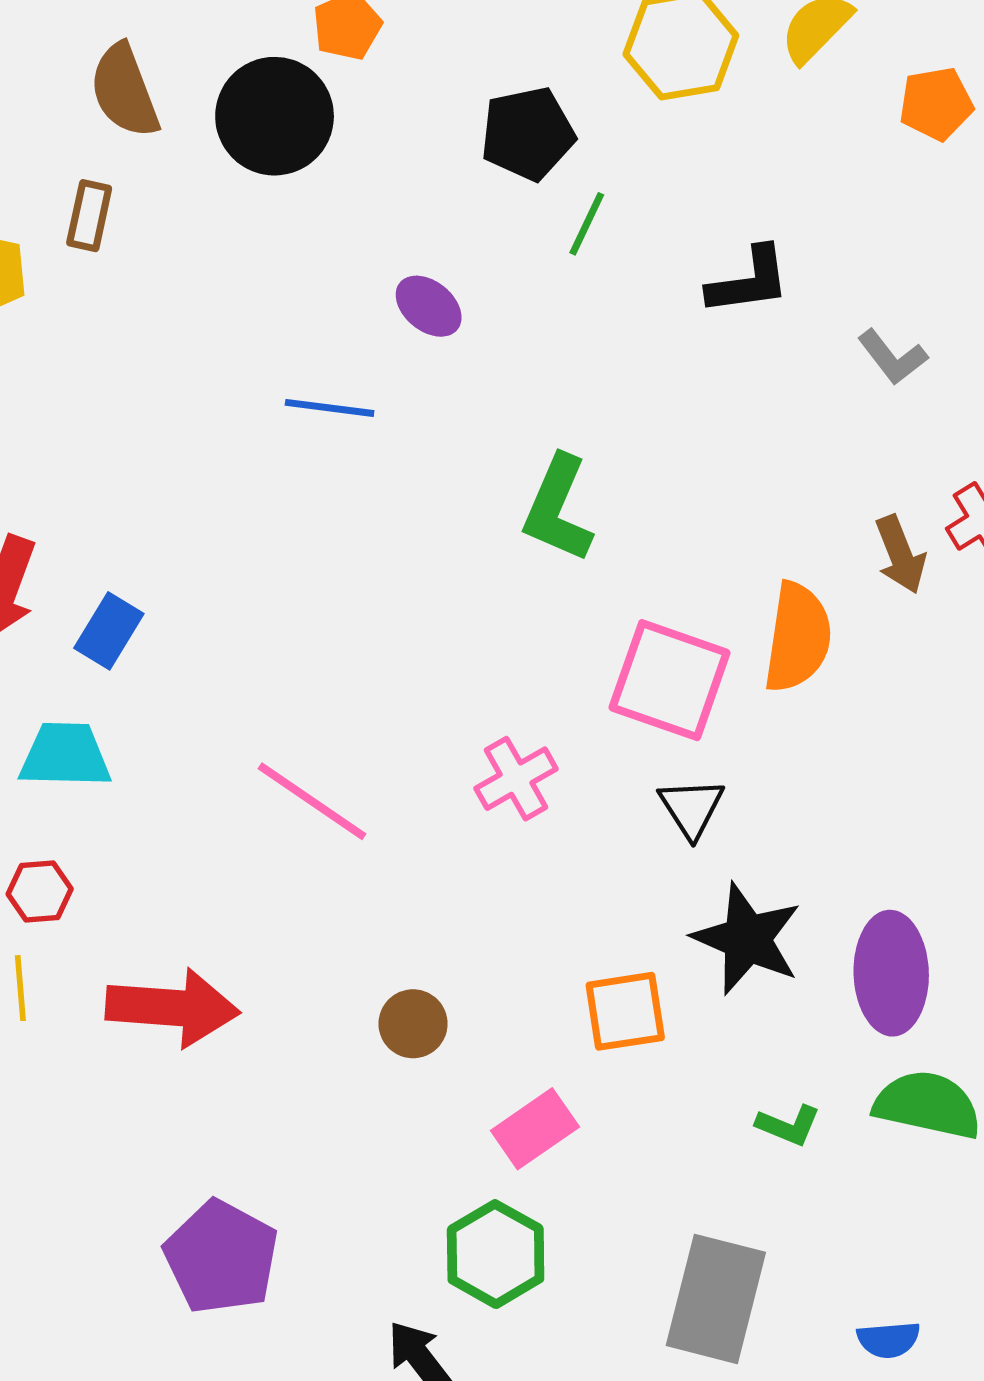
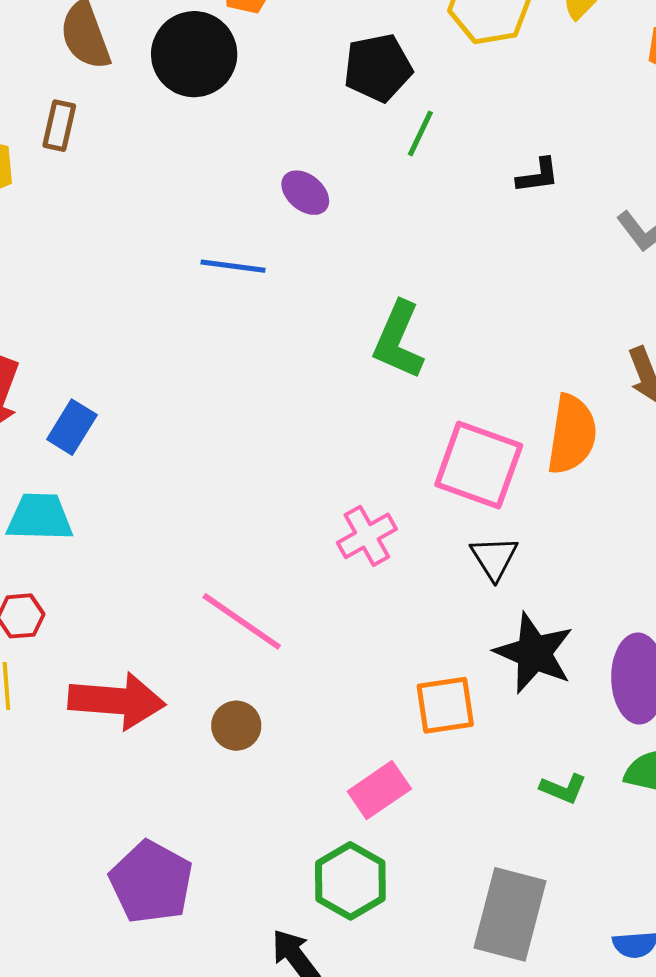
black L-shape: (749, 281) -> (538, 176), size x0.7
pink line: (312, 801) -> (242, 621), moved
brown circle: (413, 1024) -> (236, 726), moved

